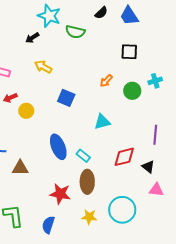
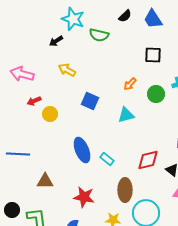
cyan triangle: (102, 122) -> (126, 115), moved
brown triangle: (20, 168) -> (45, 181), moved
brown ellipse: (87, 182) -> (125, 190), moved

